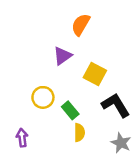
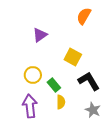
orange semicircle: (81, 25) -> (84, 16), moved
purple triangle: (62, 56) -> (40, 35), moved
purple arrow: (22, 138) -> (30, 106), moved, size x1.6

